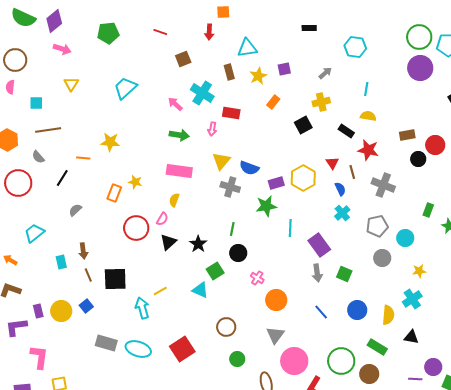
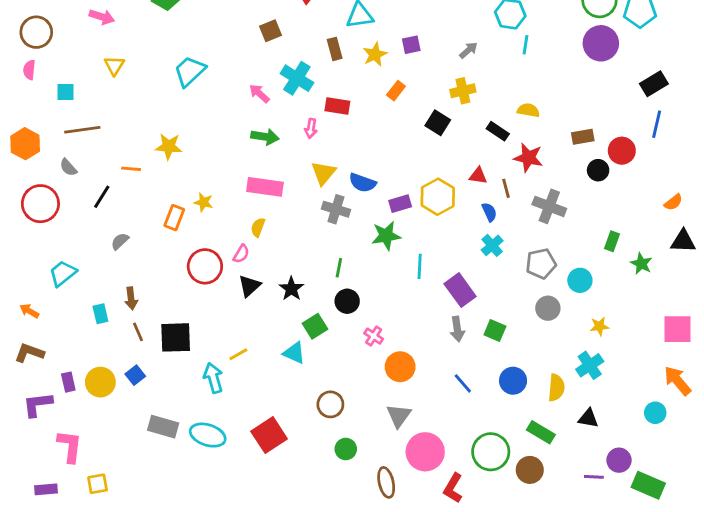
cyan line: (366, 89) -> (526, 45), moved
black square: (303, 125) -> (438, 123), turned -30
red triangle: (332, 163) -> (478, 176), turned -48

